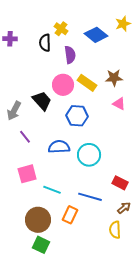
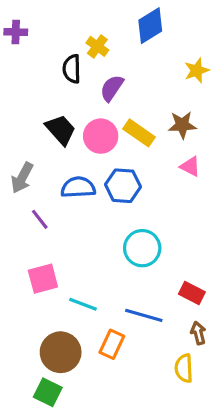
yellow star: (123, 24) -> (197, 70), moved
blue diamond: (96, 35) -> (150, 26), moved, turned -70
purple cross: (10, 39) -> (16, 32), moved
purple semicircle: (70, 55) -> (112, 88), turned -138
black trapezoid: (42, 101) -> (61, 130), moved
blue semicircle: (59, 147) -> (78, 187), moved
brown arrow: (124, 208) -> (198, 333), turned -64
green square: (41, 245) -> (48, 392), moved

